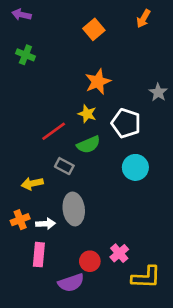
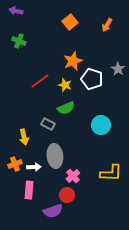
orange arrow: (143, 19) -> (107, 25), moved
white pentagon: (126, 123) -> (92, 79), moved
red line: (54, 131) -> (40, 81), moved
yellow arrow: (32, 183) -> (24, 137), turned -91
pink cross: (119, 253) -> (73, 176), moved
yellow L-shape: (146, 277) -> (111, 173), moved

